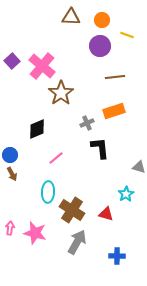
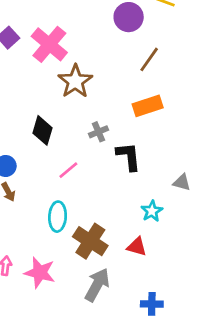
brown line: (115, 77) -> (149, 59), turned -48
gray cross: (87, 123) -> (99, 132), moved
black diamond: (37, 129) -> (43, 130), turned -50
cyan star: (126, 194) -> (152, 211), moved

